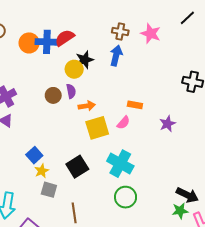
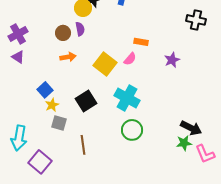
orange arrow: (87, 106) -> (68, 57), moved
yellow square: (97, 128) -> (105, 64), turned -35

